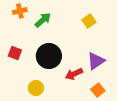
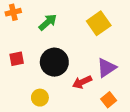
orange cross: (20, 11) -> (13, 12), moved
yellow square: (89, 21) -> (99, 23), size x1.5
red square: (15, 53) -> (17, 59), turned -32

